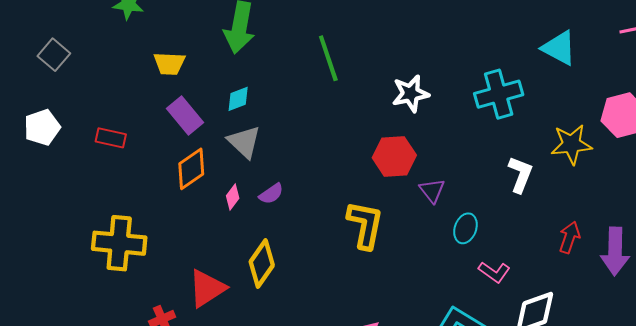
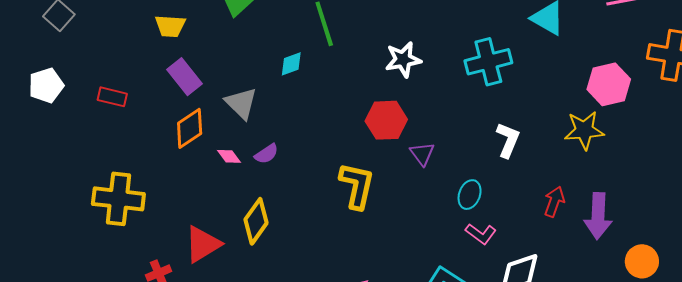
cyan diamond: (238, 99) -> (291, 64), moved
yellow star: (571, 144) -> (584, 130), moved
pink diamond: (233, 197) -> (229, 156), turned -75
cyan ellipse: (465, 228) -> (470, 195), moved

